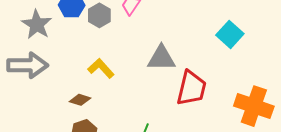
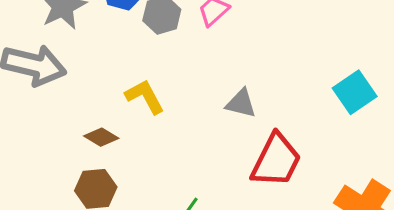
gray triangle: (161, 58) -> (241, 103), size x0.7

